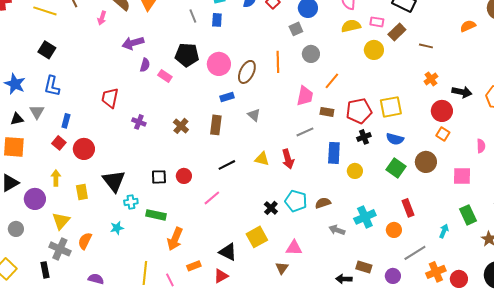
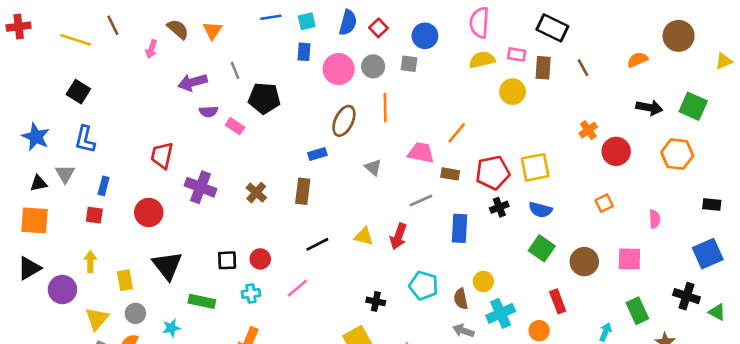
gray line: (193, 16) -> (235, 70), moved
gray square: (296, 29) -> (409, 64), turned 32
brown rectangle: (397, 32) -> (543, 68), turned -42
brown line: (426, 46) -> (583, 68), moved, turned 48
gray circle: (311, 54) -> (373, 66), moved
pink circle: (219, 64) -> (339, 69), moved
purple semicircle: (145, 65) -> (208, 112), turned 72
black arrow: (462, 92) -> (649, 108), moved
pink trapezoid: (305, 96) -> (421, 153), turned -90
red circle: (442, 111) -> (616, 151), moved
gray triangle: (254, 115) -> (373, 167), moved
purple cross: (139, 122) -> (201, 187), size x1.6
orange square: (443, 134) -> (604, 203), turned 32
red square: (59, 143) -> (94, 215), turned -32
red circle: (84, 149) -> (149, 212), moved
red arrow: (288, 159) -> (398, 236), turned 36
brown circle: (426, 162) -> (584, 262), moved
yellow circle: (355, 171) -> (483, 282), moved
cyan pentagon: (296, 201) -> (424, 285), moved
cyan cross: (131, 202) -> (251, 293), moved
brown semicircle: (323, 203) -> (461, 299), moved, turned -84
black cross: (271, 208) -> (376, 301), turned -32
green rectangle: (156, 215) -> (202, 301), moved
gray circle: (16, 229) -> (135, 313), moved

